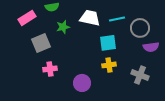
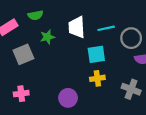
white trapezoid: (90, 18) -> (77, 27), turned -105
pink cross: (50, 69) -> (21, 94), moved

